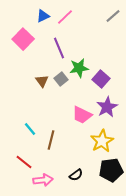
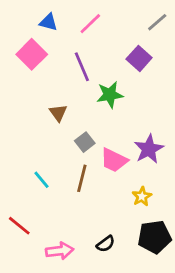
blue triangle: (43, 16) -> (48, 22), moved, turned 40
gray square: (61, 79) -> (85, 142), moved
purple square: (101, 79) -> (139, 58), moved
brown line: (51, 140) -> (82, 178), moved
yellow star: (102, 141) -> (142, 196), size x0.6
red line: (24, 162) -> (19, 226), moved

